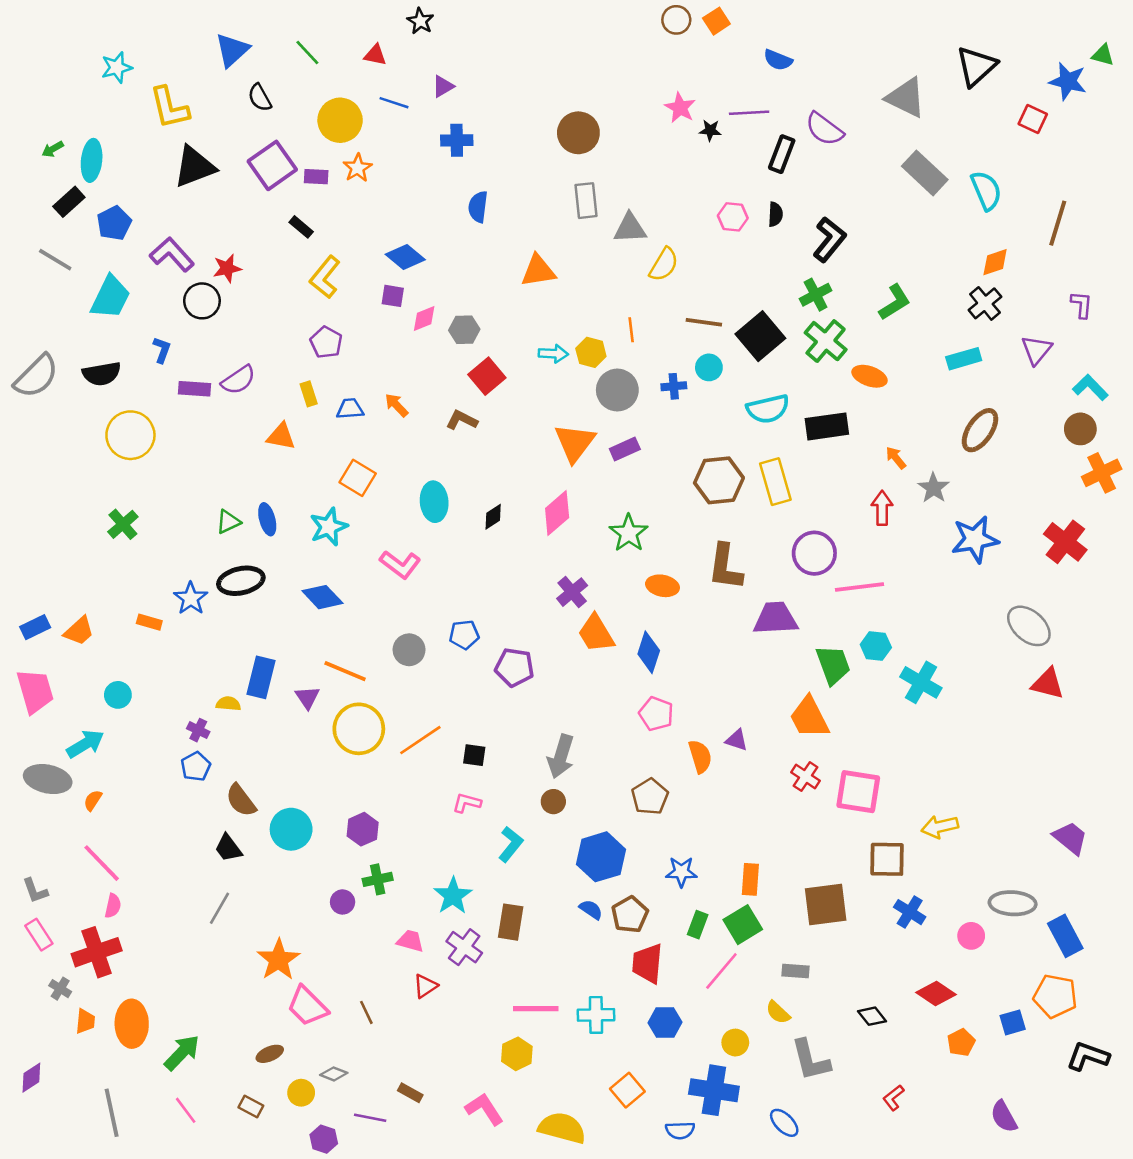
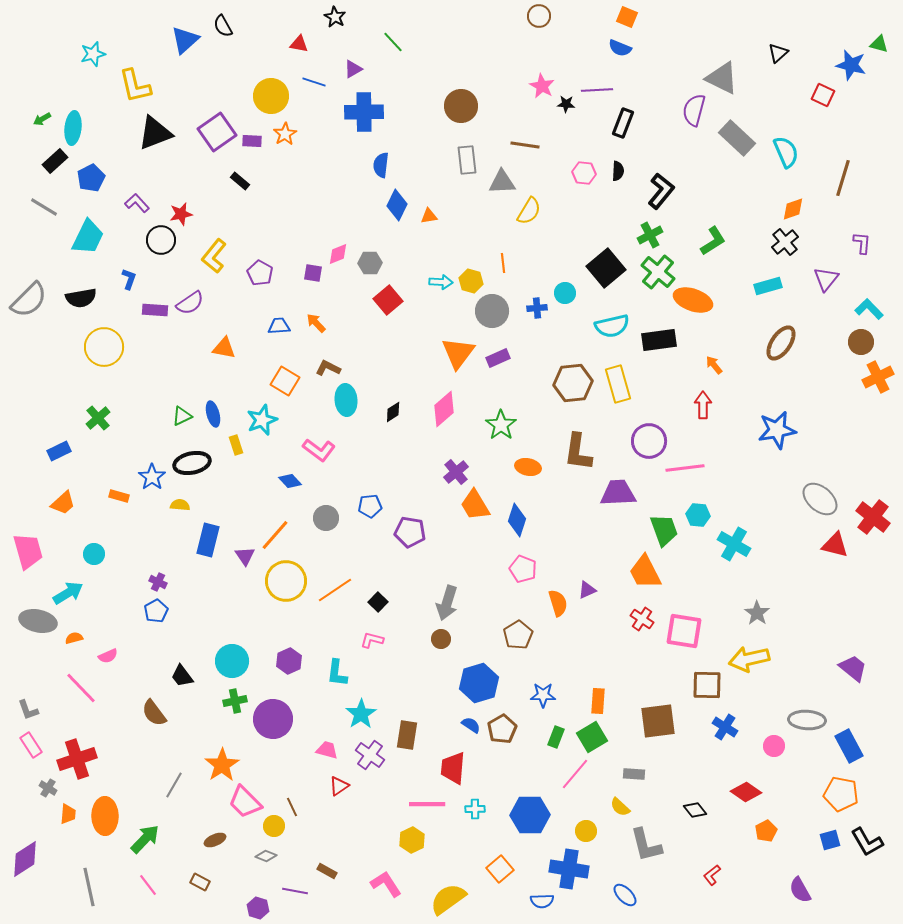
orange square: (716, 21) -> (627, 17), moved, turned -35
green line: (307, 52) -> (393, 42), moved
black triangle: (976, 66) -> (778, 53), size x0.6
black semicircle: (260, 98) -> (223, 26), moved
purple semicircle: (824, 129) -> (694, 110), moved, turned 68
blue cross: (457, 140) -> (364, 112), size x1.5
purple L-shape: (172, 255) -> (137, 203), size x0.7
blue diamond: (405, 257) -> (397, 205), moved, turned 76
orange triangle: (538, 271) -> (429, 216), size x0.6
yellow L-shape: (325, 277) -> (214, 256), moved
purple square: (393, 296) -> (313, 273), moved
brown line: (704, 322) -> (525, 145), moved
orange ellipse: (870, 376) -> (693, 300), size x1.4
yellow rectangle: (309, 394) -> (236, 445), moved
brown L-shape: (462, 420) -> (328, 368), moved
gray star: (934, 488) -> (757, 613), moved
red cross: (1065, 542) -> (873, 517), moved
blue diamond: (322, 597) -> (290, 481), moved, size x0.7
blue rectangle: (35, 627) -> (59, 451), moved
orange line: (345, 671) -> (275, 535), turned -72
yellow semicircle: (228, 704) -> (180, 505), moved
purple triangle: (737, 740) -> (587, 590), turned -42
black square: (474, 755) -> (378, 602), turned 36
orange semicircle: (93, 800) -> (74, 638), turned 42
brown semicircle: (241, 800) -> (154, 713), moved
yellow arrow: (940, 827) -> (749, 659), size x1.4
cyan L-shape: (511, 844) -> (337, 673), moved, turned 148
green cross: (378, 879) -> (235, 701), moved
purple circle: (343, 902) -> (273, 719), size x2.0
pink semicircle: (113, 906) -> (108, 656), moved, turned 54
gray line: (220, 908) -> (174, 785), moved
red trapezoid: (647, 963) -> (453, 768), moved
cyan cross: (596, 1015) -> (475, 809), size x0.7
blue hexagon: (665, 1022) -> (530, 815), size x1.5
blue square: (1013, 1022) -> (830, 840), moved
black L-shape: (1088, 1056) -> (867, 842), turned -140
purple diamond: (31, 1078) -> (25, 859), size x1.5
yellow circle: (301, 1093) -> (274, 826), moved
yellow semicircle: (562, 1128) -> (448, 899), turned -51

